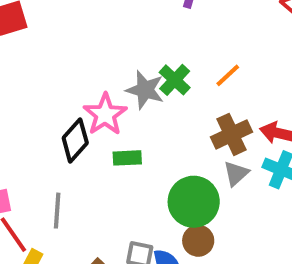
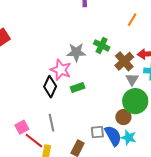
orange line: (228, 75) -> (132, 20), moved
green cross: (175, 80) -> (102, 45), moved
green circle: (194, 202) -> (135, 101), moved

